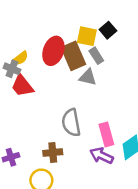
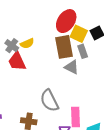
red ellipse: (53, 51) -> (66, 21), moved
yellow semicircle: (20, 58) -> (27, 43), moved
gray semicircle: (71, 123) -> (49, 101), turned -30

